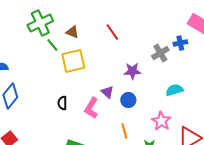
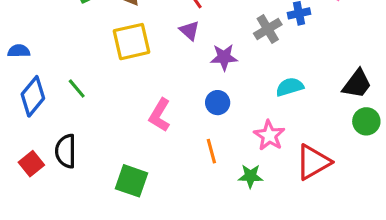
green line: (52, 45) -> (77, 88), moved
purple triangle: (107, 92) -> (189, 31), moved
black semicircle: (62, 103) -> (66, 151), moved, size x1.5

